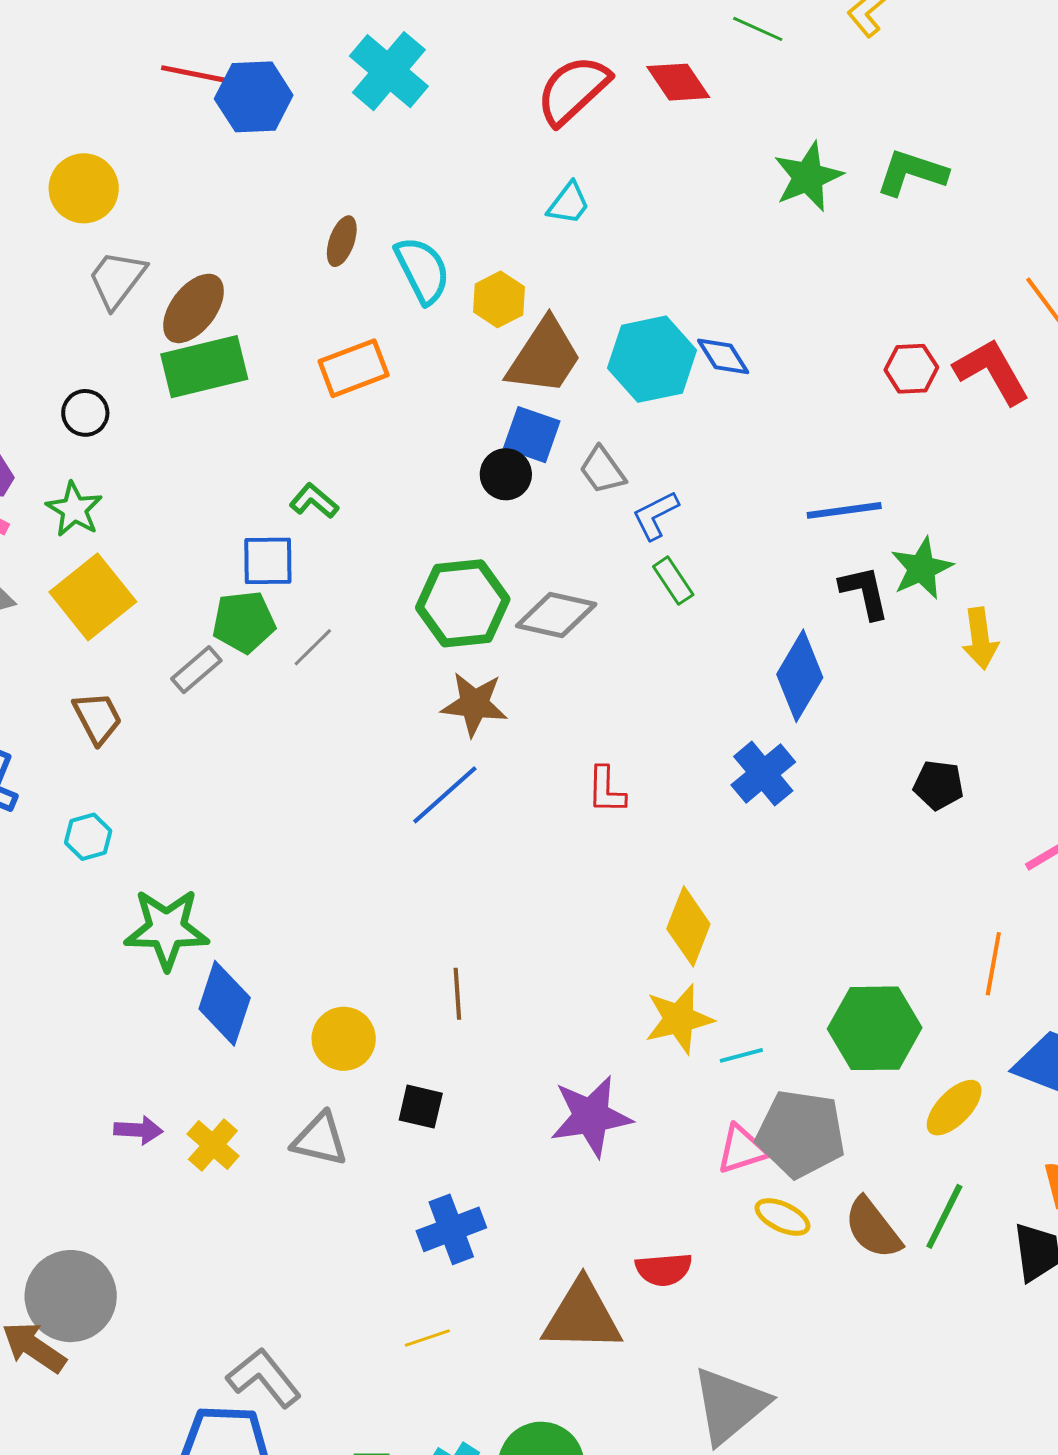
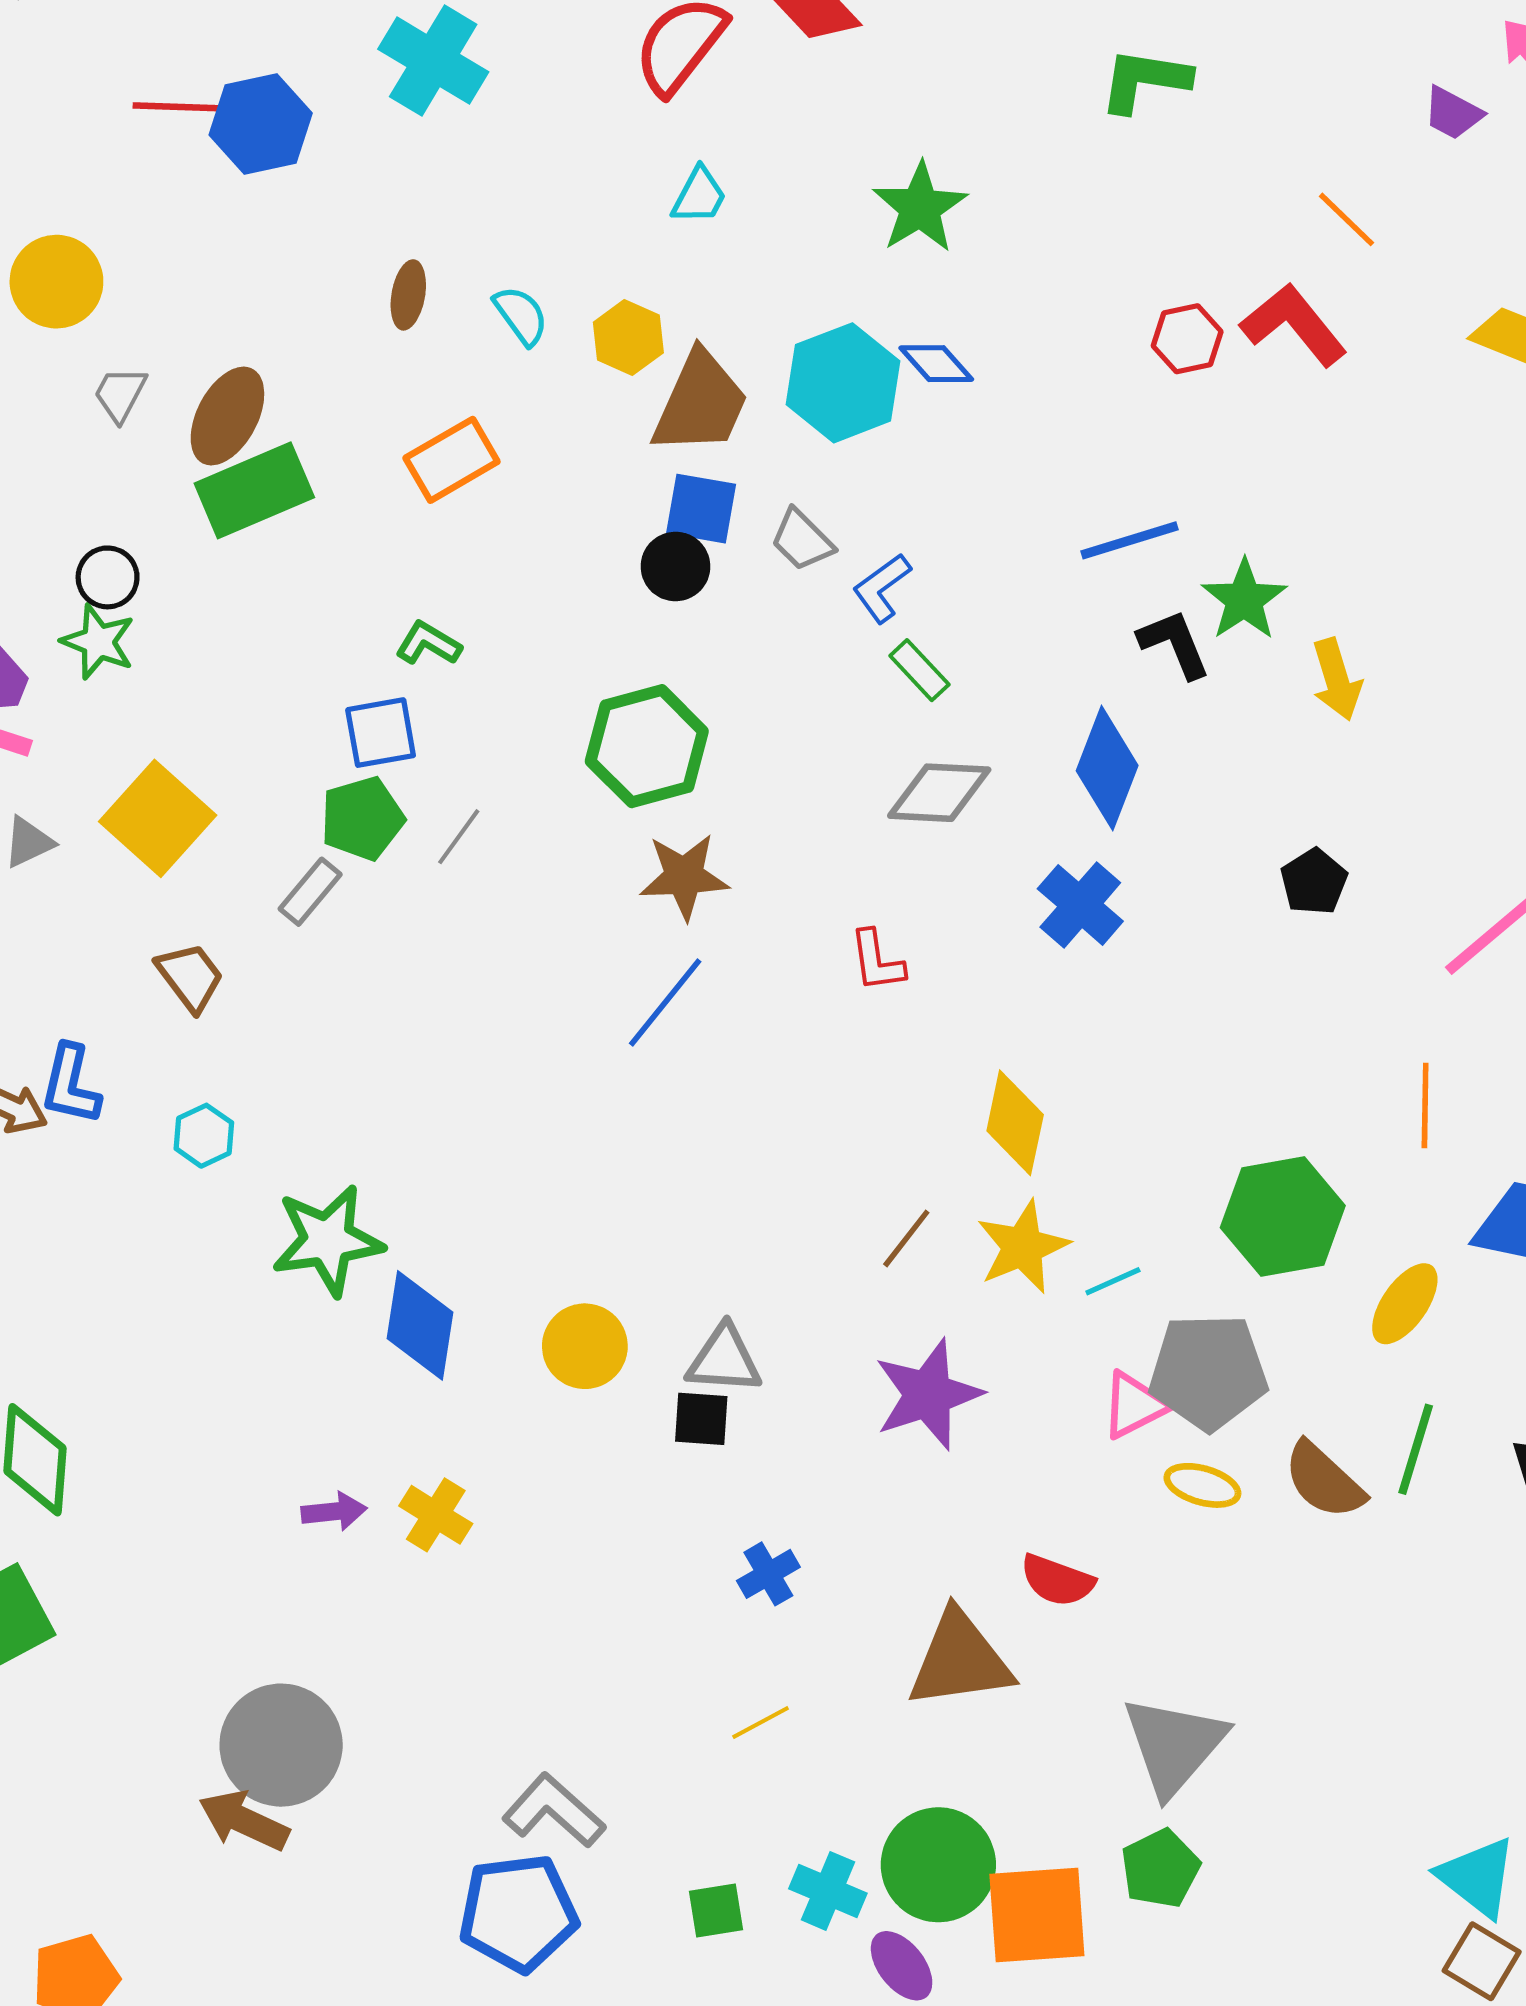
green star: (808, 177) -> (920, 208), moved
cyan semicircle: (422, 270) -> (521, 315), size x0.7
gray trapezoid: (117, 279) -> (120, 394), size x0.7
green star: (74, 509) -> (98, 642), moved
gray diamond: (556, 615) -> (939, 793), moved
black pentagon: (939, 785) -> (1314, 882), turned -30
brown line: (457, 994) -> (906, 1238), moved, turned 51
gray triangle: (320, 1139) -> (724, 1360), moved
blue cross: (451, 1229) -> (768, 1574), size x0.7
red semicircle: (664, 1269) -> (1057, 1580), turned 34

